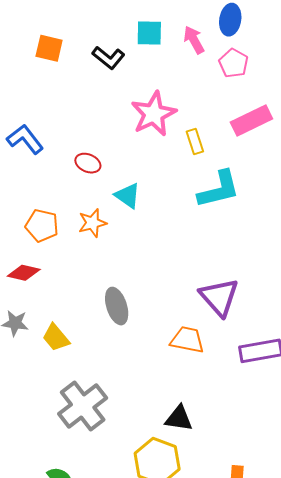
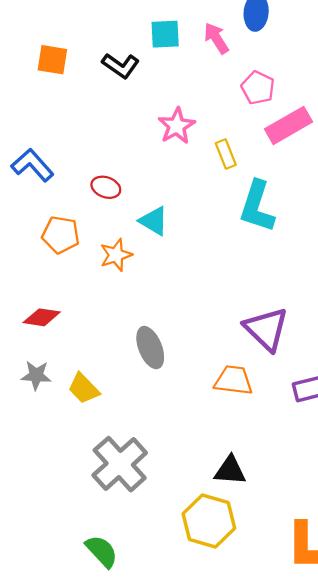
pink pentagon: (234, 63) -> (258, 88), moved
pink star: (154, 114) -> (177, 126), size x0.7
cyan L-shape: (219, 189) -> (257, 206), turned 126
orange pentagon: (42, 225) -> (61, 235), moved

